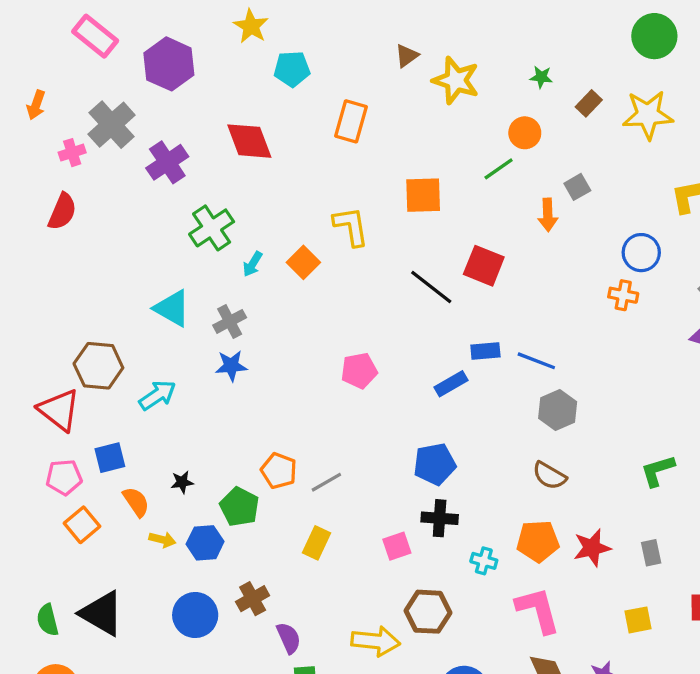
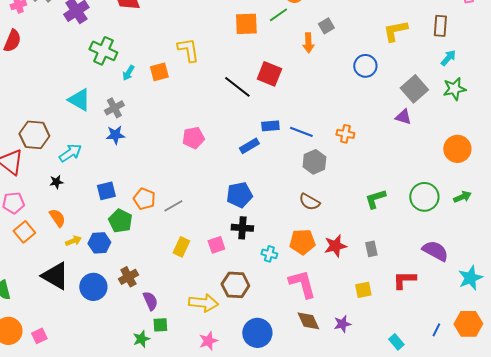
orange square: (423, 195) -> (246, 24), moved
green cross: (212, 228) -> (103, 51), turned -32
orange square: (303, 262) -> (159, 72), turned 30
orange cross: (623, 295) -> (345, 134), moved
blue square: (110, 458) -> (106, 191), moved
black star: (182, 482) -> (56, 182), moved
yellow arrow: (162, 540) -> (73, 241), turned -35
yellow rectangle: (317, 543) -> (181, 247), moved
black triangle: (102, 613) -> (55, 276), moved

